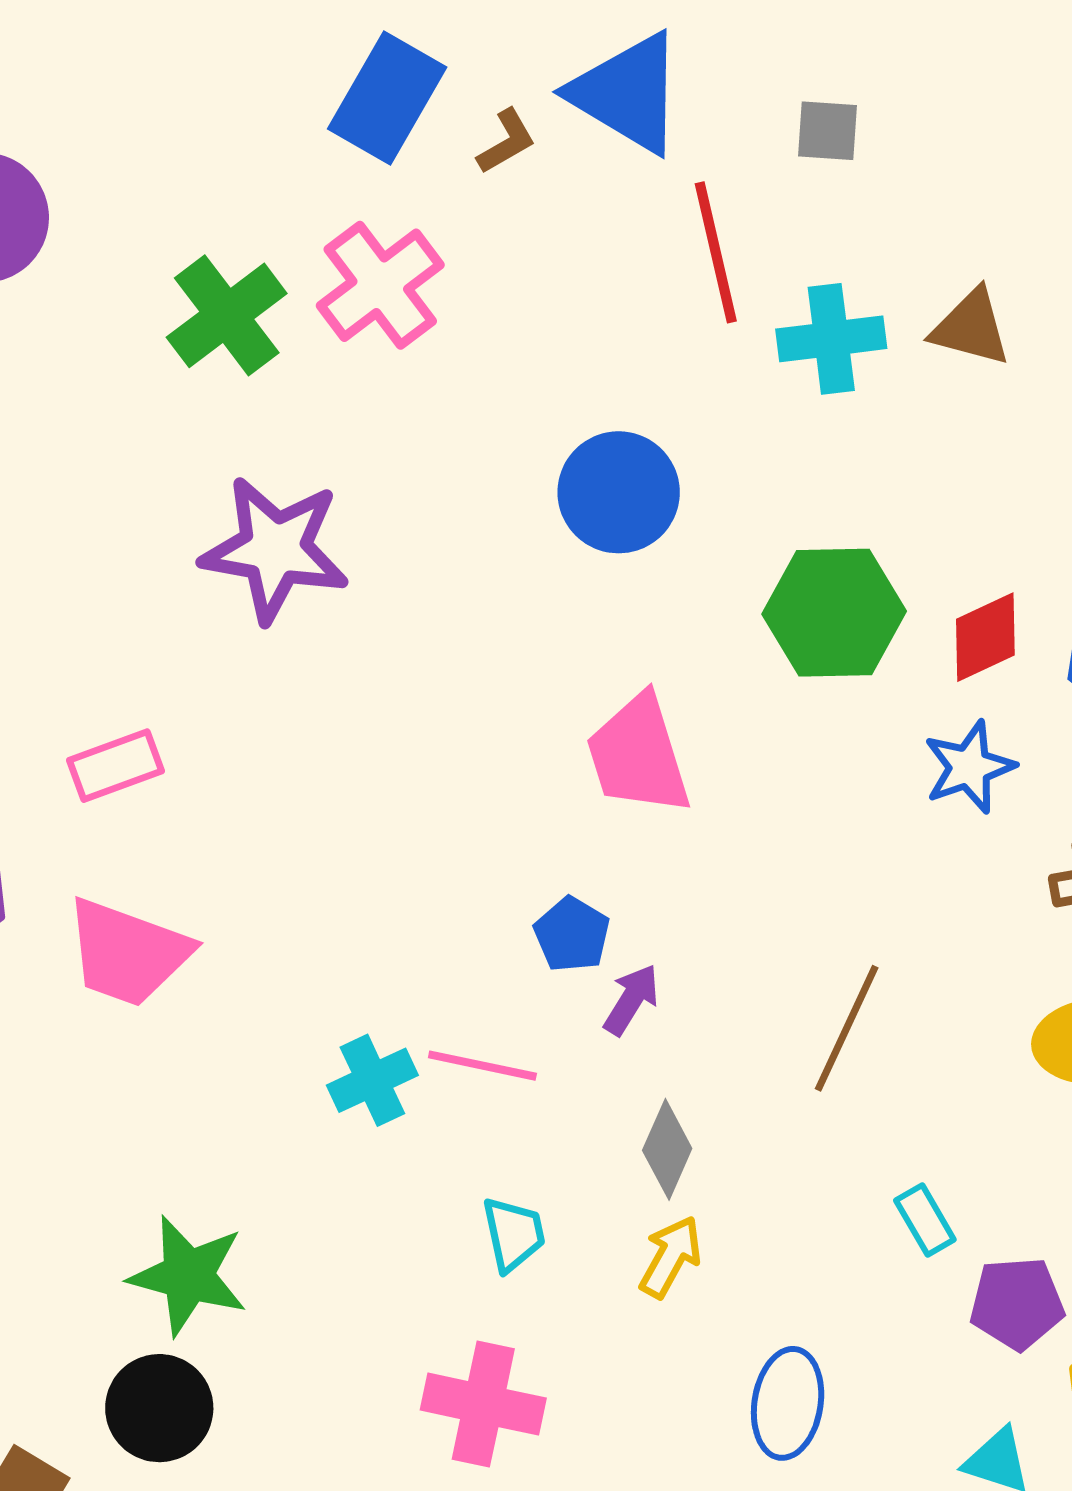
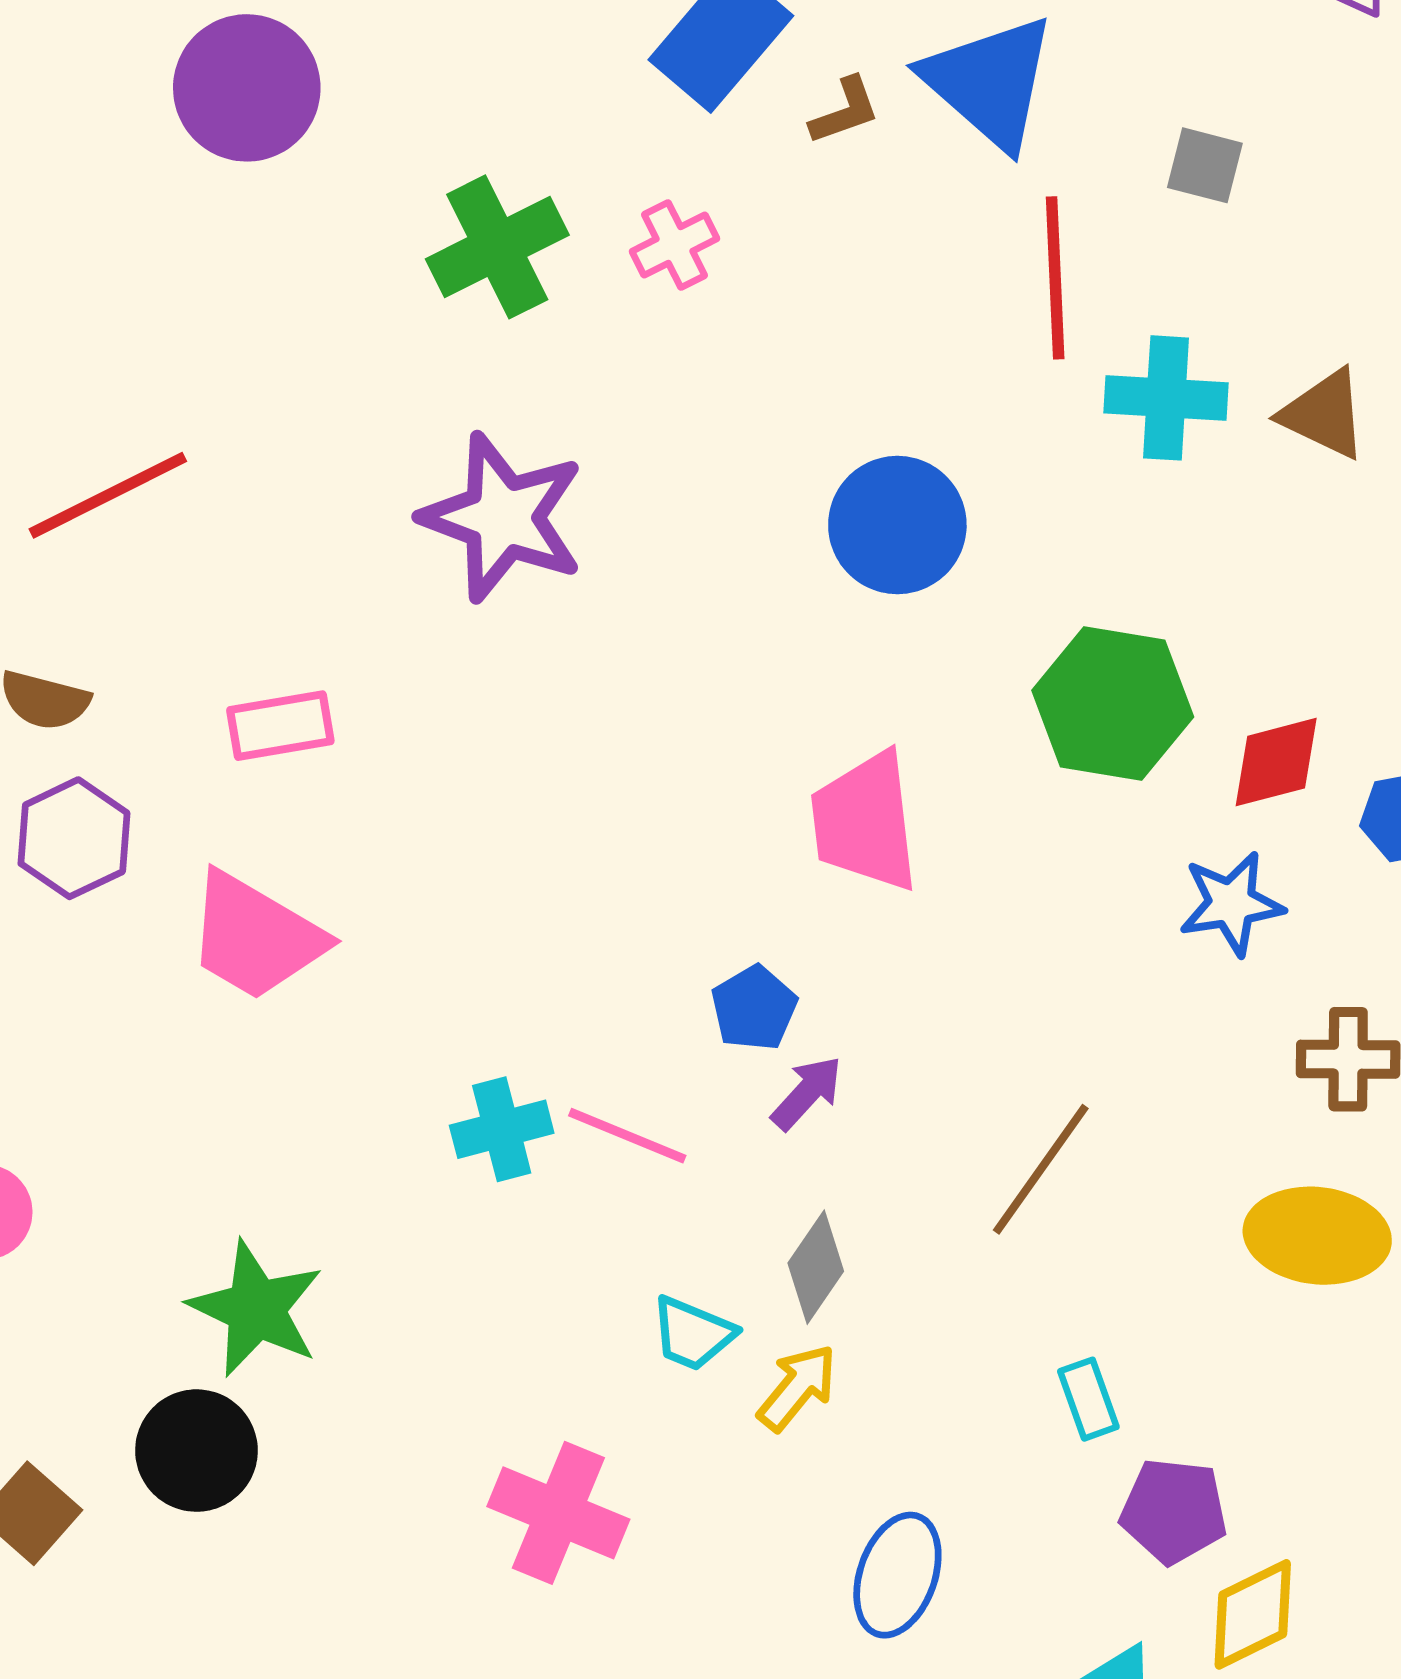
pink cross: (380, 285) -> (675, 245), size x0.6
cyan trapezoid: (513, 1234) -> (693, 1334), moved, turned 114

